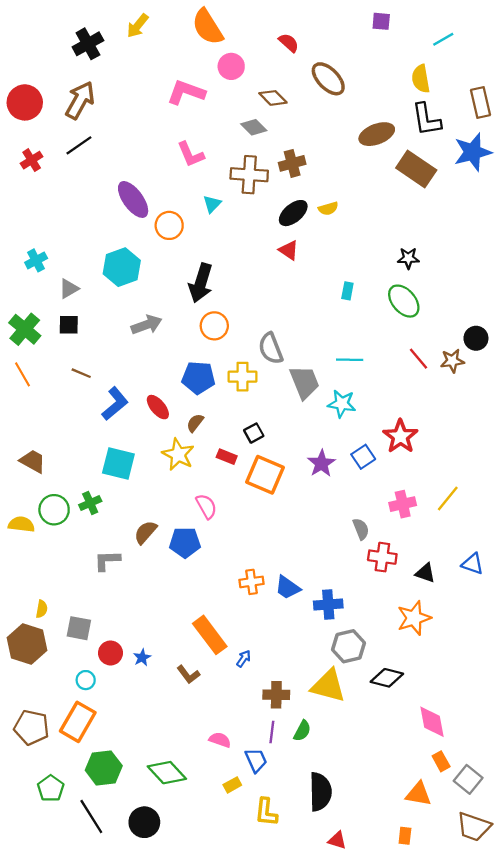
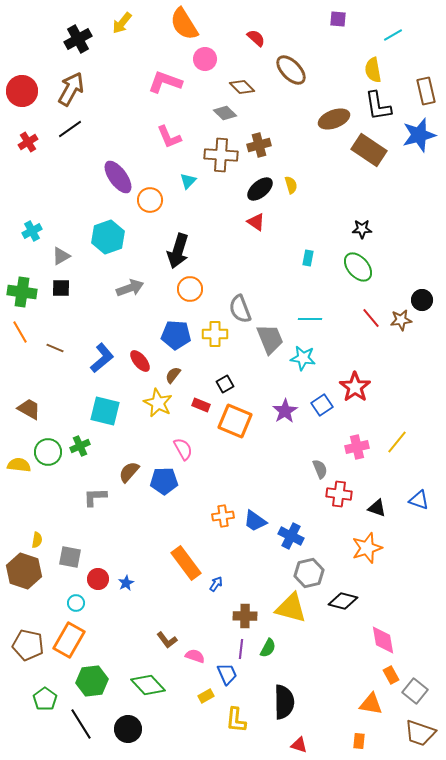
yellow semicircle: (328, 209) -> (291, 185), turned -90
green cross: (25, 329) -> (22, 292), turned -32
brown line: (81, 373) -> (55, 348), moved
blue cross: (328, 604) -> (291, 536), turned 30
brown L-shape: (188, 674) -> (167, 640), moved

